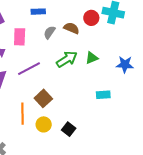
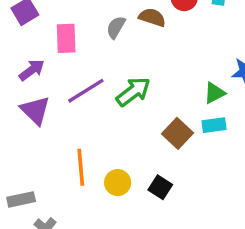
green triangle: (92, 58) -> (215, 93), moved
green arrow: (67, 59) -> (133, 92), moved
brown square: (43, 98) -> (178, 133), moved

